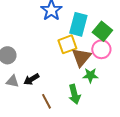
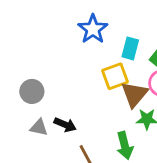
cyan rectangle: (78, 24) -> (130, 48), size x0.7
black arrow: (31, 79) -> (65, 125), turned -126

